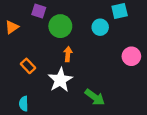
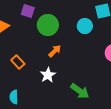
orange arrow: (68, 54) -> (55, 51), turned 40
white star: (60, 80) -> (48, 75), size x0.7

